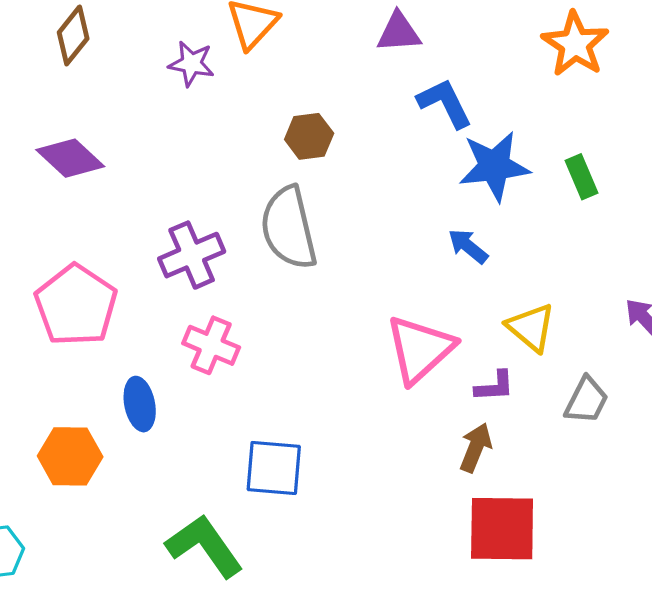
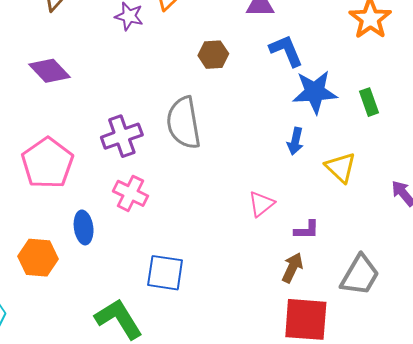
brown hexagon: (309, 136) -> (213, 55), moved
blue arrow: (468, 246) -> (295, 141), turned -120
yellow triangle: (531, 327) -> (341, 167), moved
pink triangle: (420, 349) -> (261, 204), size x0.6
gray trapezoid: (586, 400) -> (360, 275), moved, size x1.4

